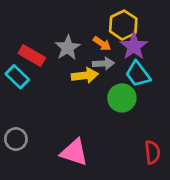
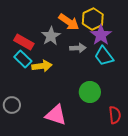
orange arrow: (102, 44) -> (69, 22), moved, size x1.5
yellow arrow: (85, 75) -> (42, 66), moved
cyan rectangle: (17, 77) -> (23, 59), moved
green circle: (122, 98) -> (90, 92), moved

